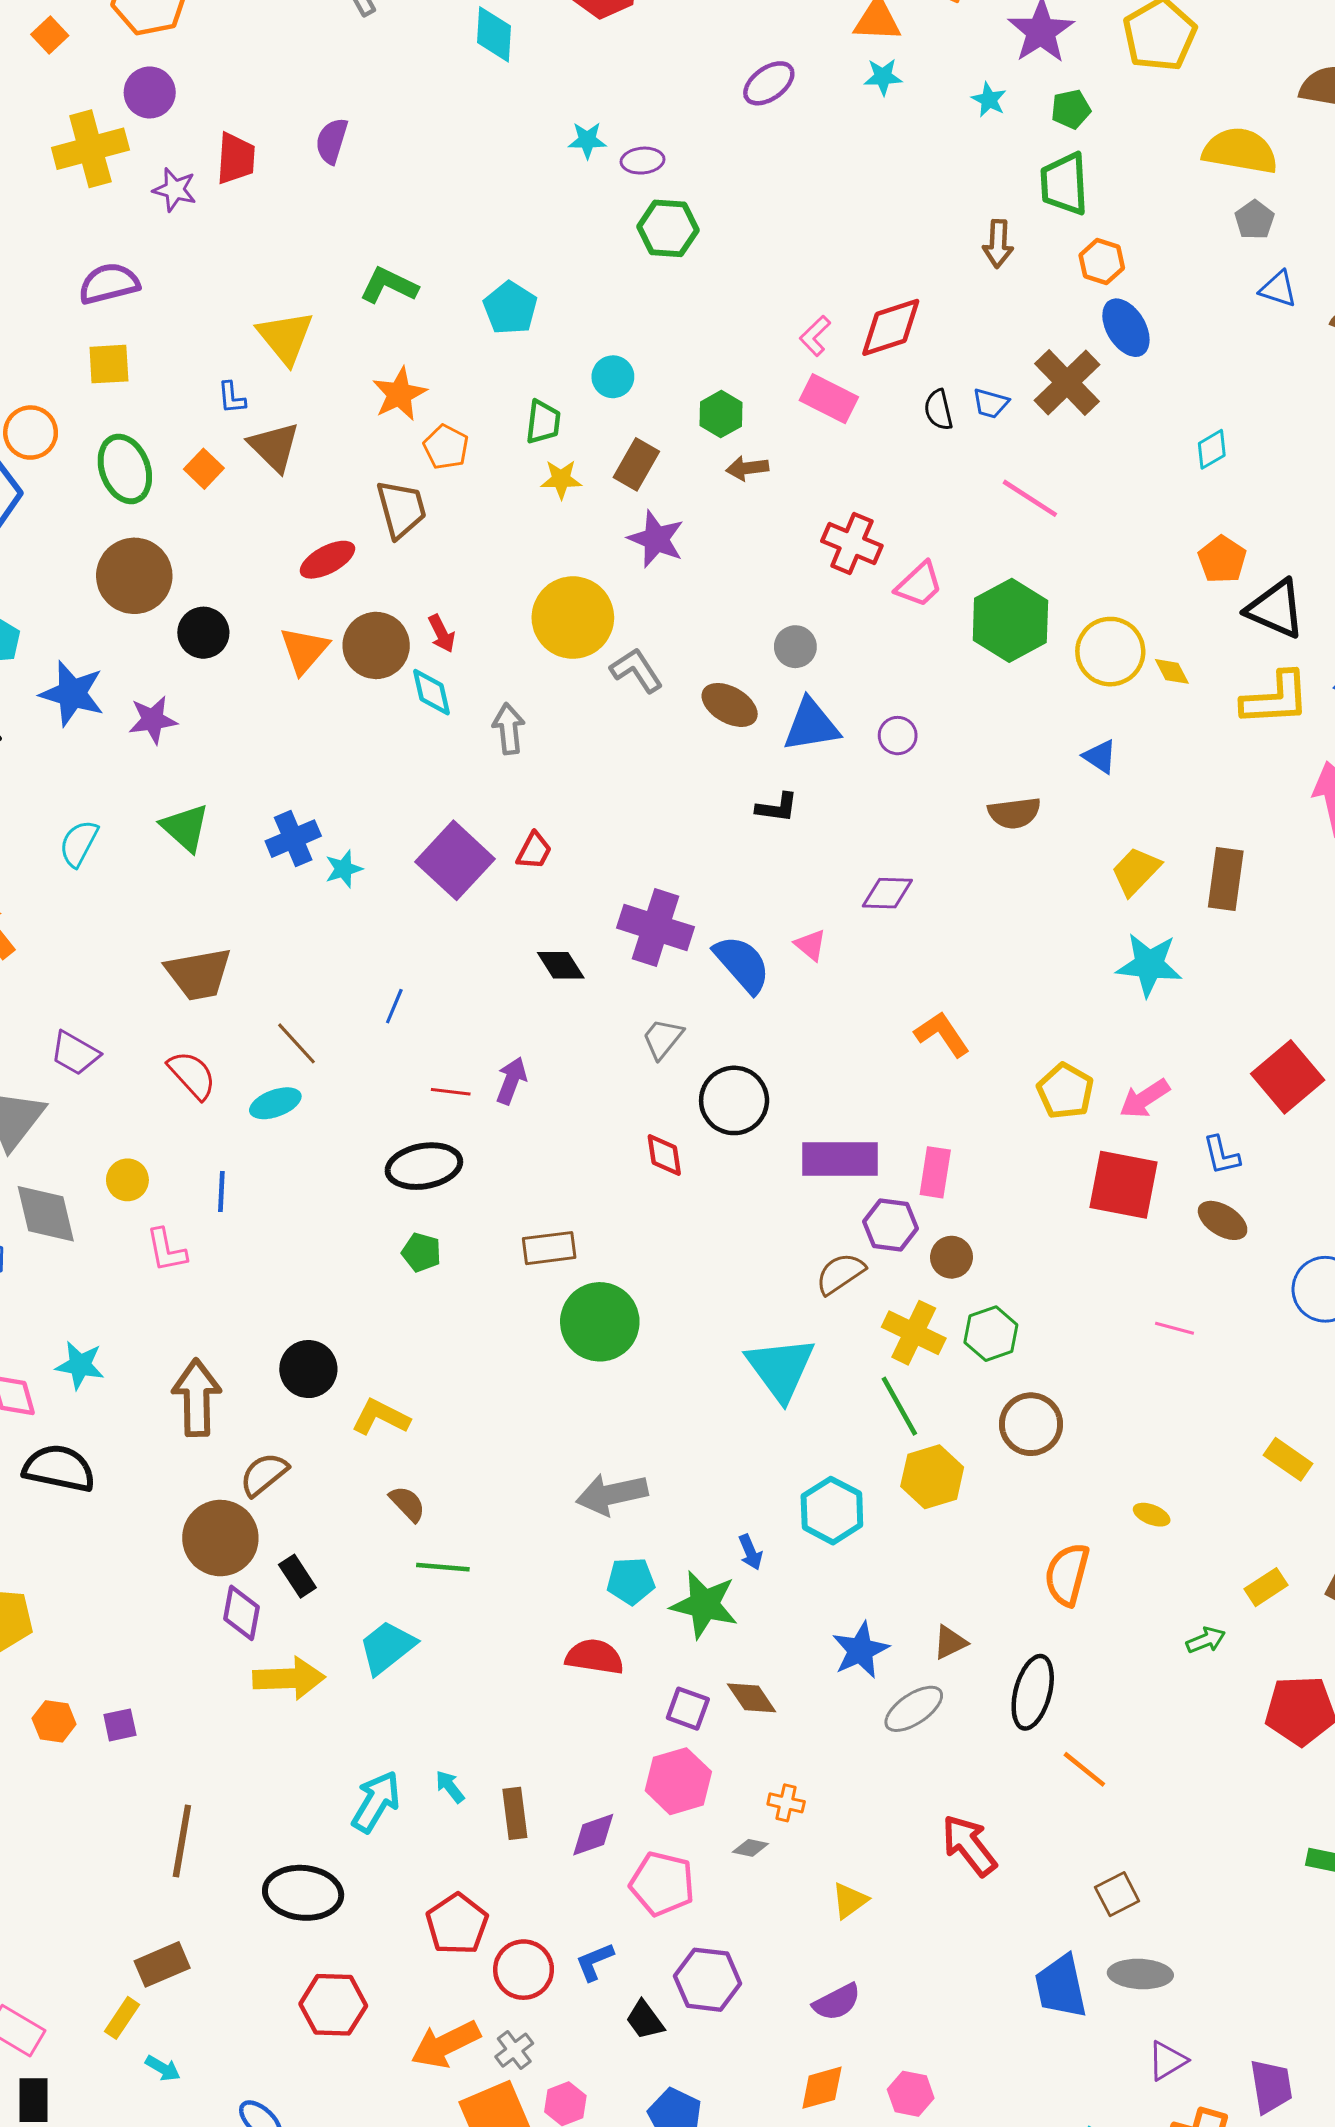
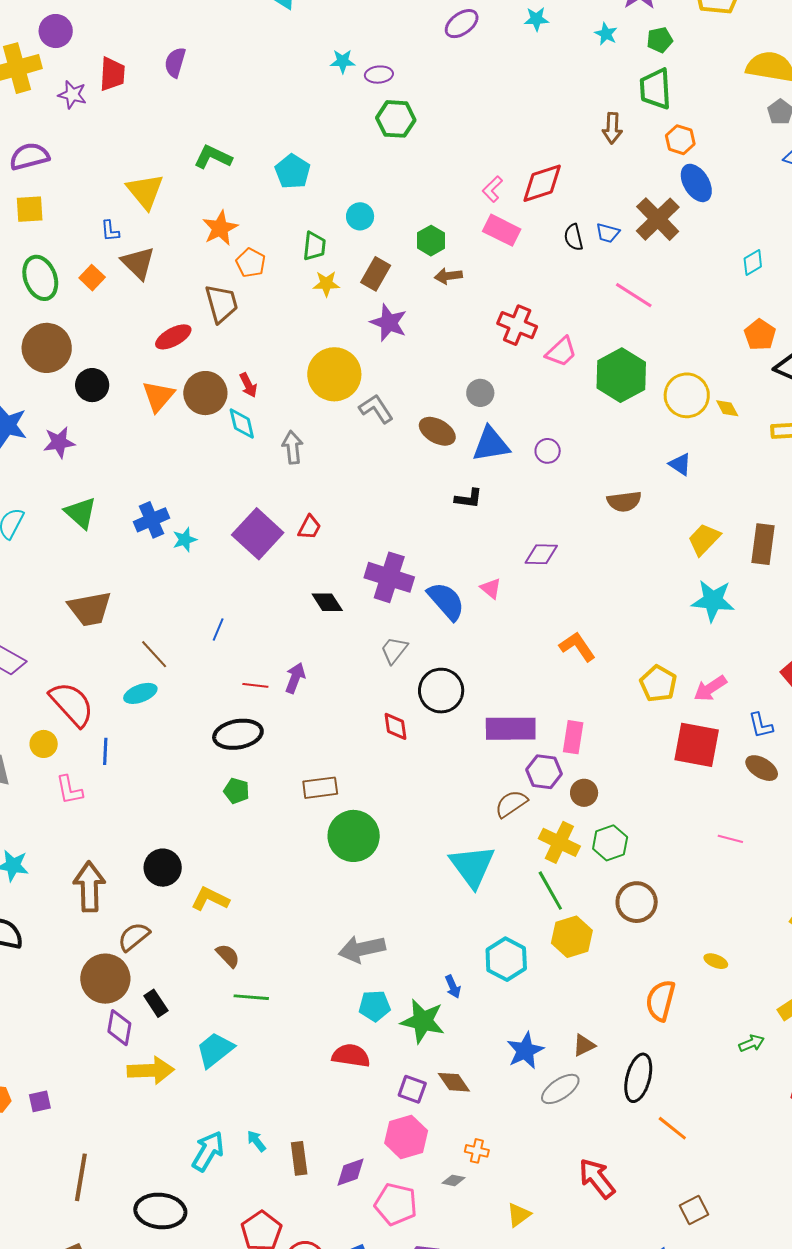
red semicircle: (192, 1075) -> (72, 704), moved, size x1.4

